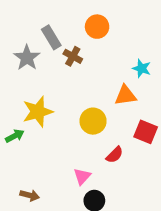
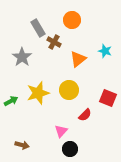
gray star: (27, 58) -> (22, 57), moved
orange triangle: (125, 95) -> (78, 59), moved, turned -30
yellow star: (38, 112) -> (38, 93), moved

